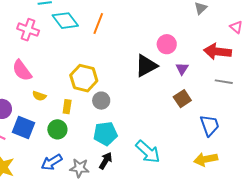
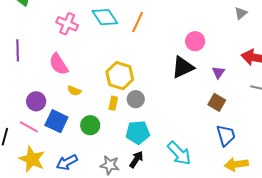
pink circle: (167, 44) -> (195, 41), moved
brown square: (182, 99) -> (217, 102), turned -30
yellow rectangle: (67, 107) -> (113, 103), moved
blue trapezoid: (210, 125) -> (226, 135), moved
blue arrow: (52, 162) -> (67, 162), moved

